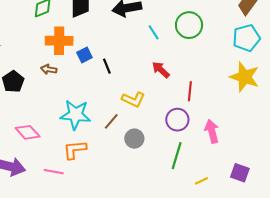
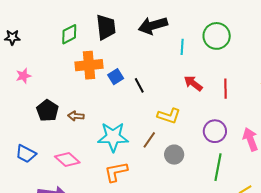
cyan line: (154, 32) -> (182, 47), turned 42
brown arrow: (49, 69) -> (76, 116), moved
red line: (190, 91) -> (226, 89), moved

